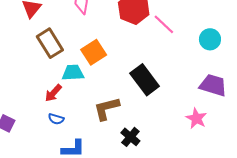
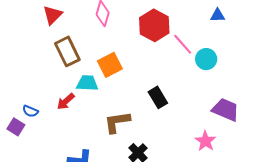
cyan circle: (210, 39) -> (206, 59), moved
black rectangle: (145, 80) -> (158, 97), size x0.7
blue semicircle: (56, 119) -> (30, 111), moved

